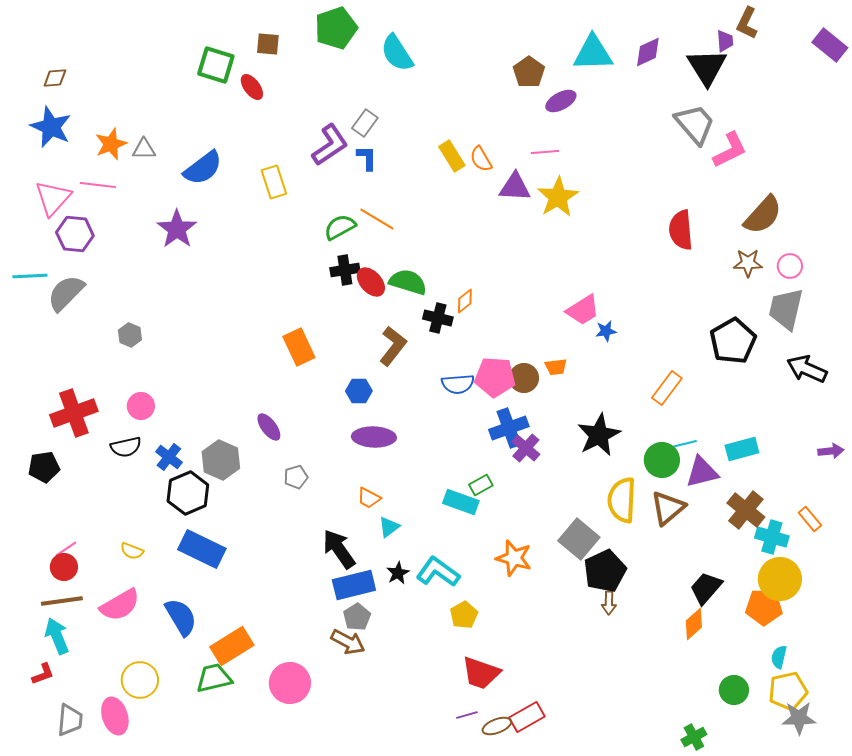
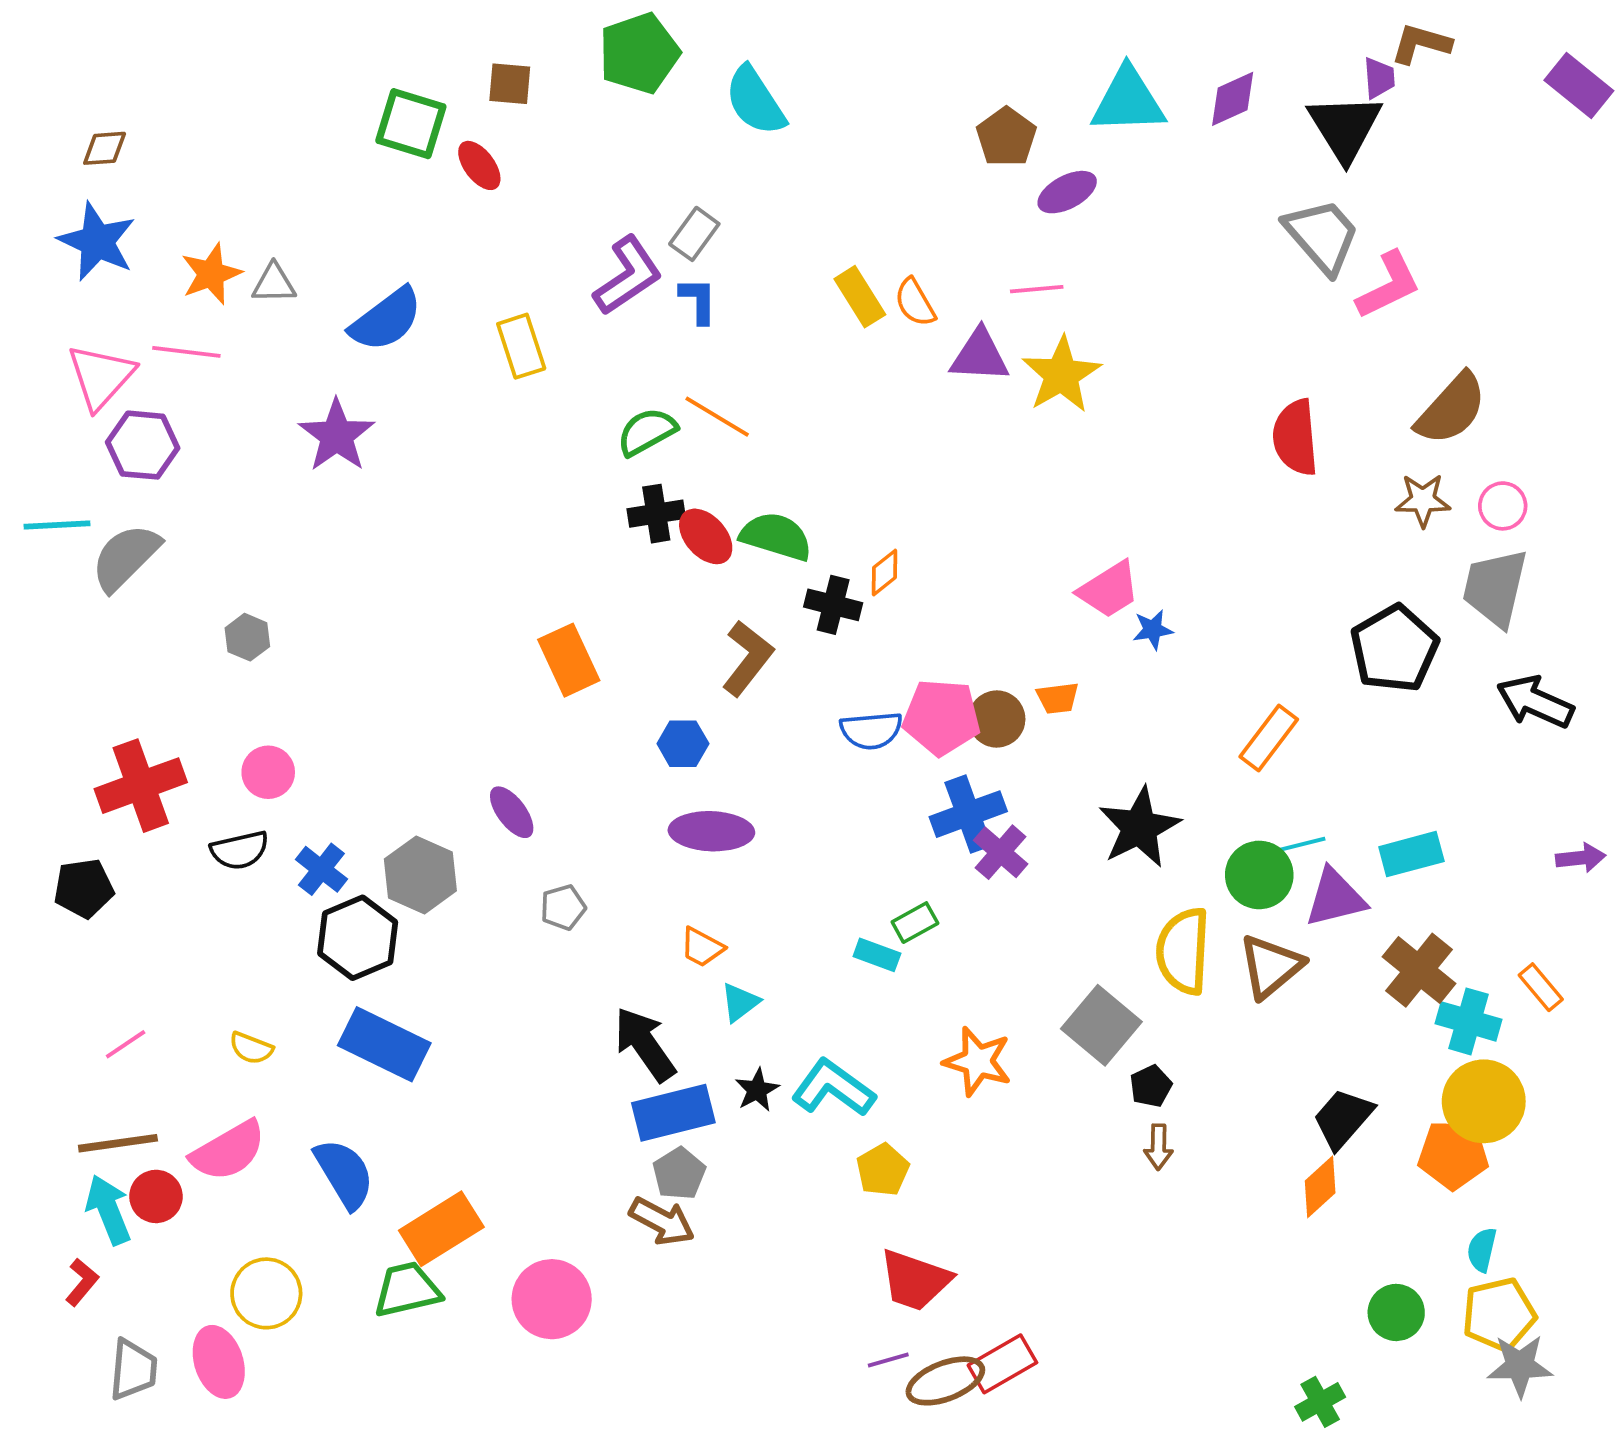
brown L-shape: (747, 23) -> (1421, 44), turned 80
cyan rectangle: (461, 502) -> (877, 955), size x0.7
red circle: (64, 567) -> (156, 1196), moved
black pentagon: (605, 571) -> (1151, 1086), size x0.5
red L-shape: (43, 674) -> (82, 1282), turned -30
brown ellipse: (497, 726) -> (945, 1381), size x1.4

